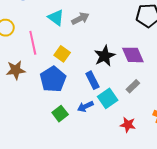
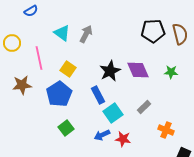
gray arrow: (80, 19) -> (86, 34), turned -36
gray rectangle: (133, 86) -> (144, 107), moved
blue arrow: (85, 106) -> (102, 135), moved
red star: (128, 125) -> (123, 139), moved

